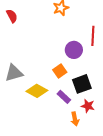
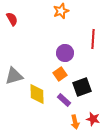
purple circle: (74, 50) -> (65, 53), moved
yellow diamond: (37, 91) -> (37, 94), turned 60
red star: (88, 106) -> (93, 119), moved

